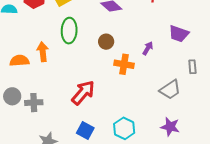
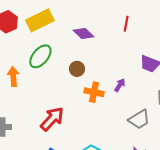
green ellipse: (69, 31) -> (40, 56), turned 35
purple arrow: (148, 48) -> (120, 85), moved

